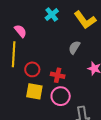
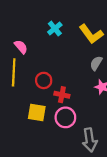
gray semicircle: (74, 47) -> (96, 63), moved
red circle: (32, 69) -> (44, 80), moved

